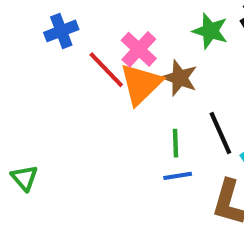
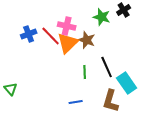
blue cross: (61, 31) -> (29, 34), moved
pink cross: (139, 49) -> (67, 26), turned -30
blue line: (178, 176) -> (76, 102), moved

